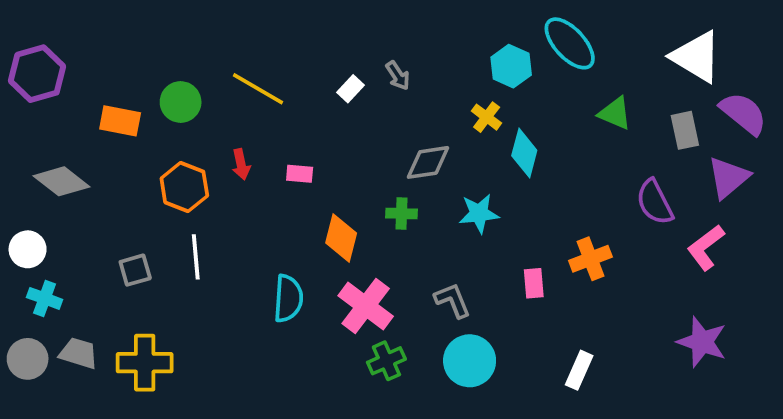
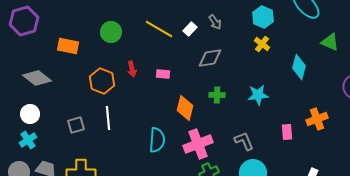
cyan hexagon: (511, 66) -> (263, 17), moved
yellow line: (258, 89) -> (159, 29), moved
green circle: (181, 102) -> (111, 32), moved
cyan diamond: (524, 153) -> (299, 67), moved
gray diamond: (428, 162) -> (210, 58), moved
white circle: (28, 249) -> (30, 114), moved
cyan cross: (45, 298) -> (28, 140), turned 36
pink cross: (366, 306) -> (198, 144), turned 32

